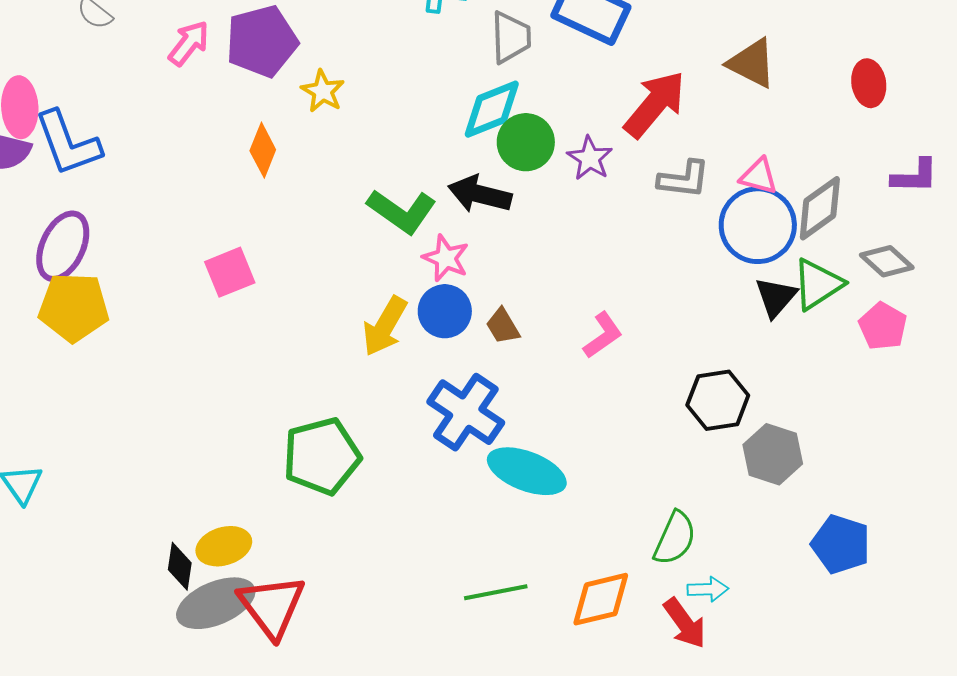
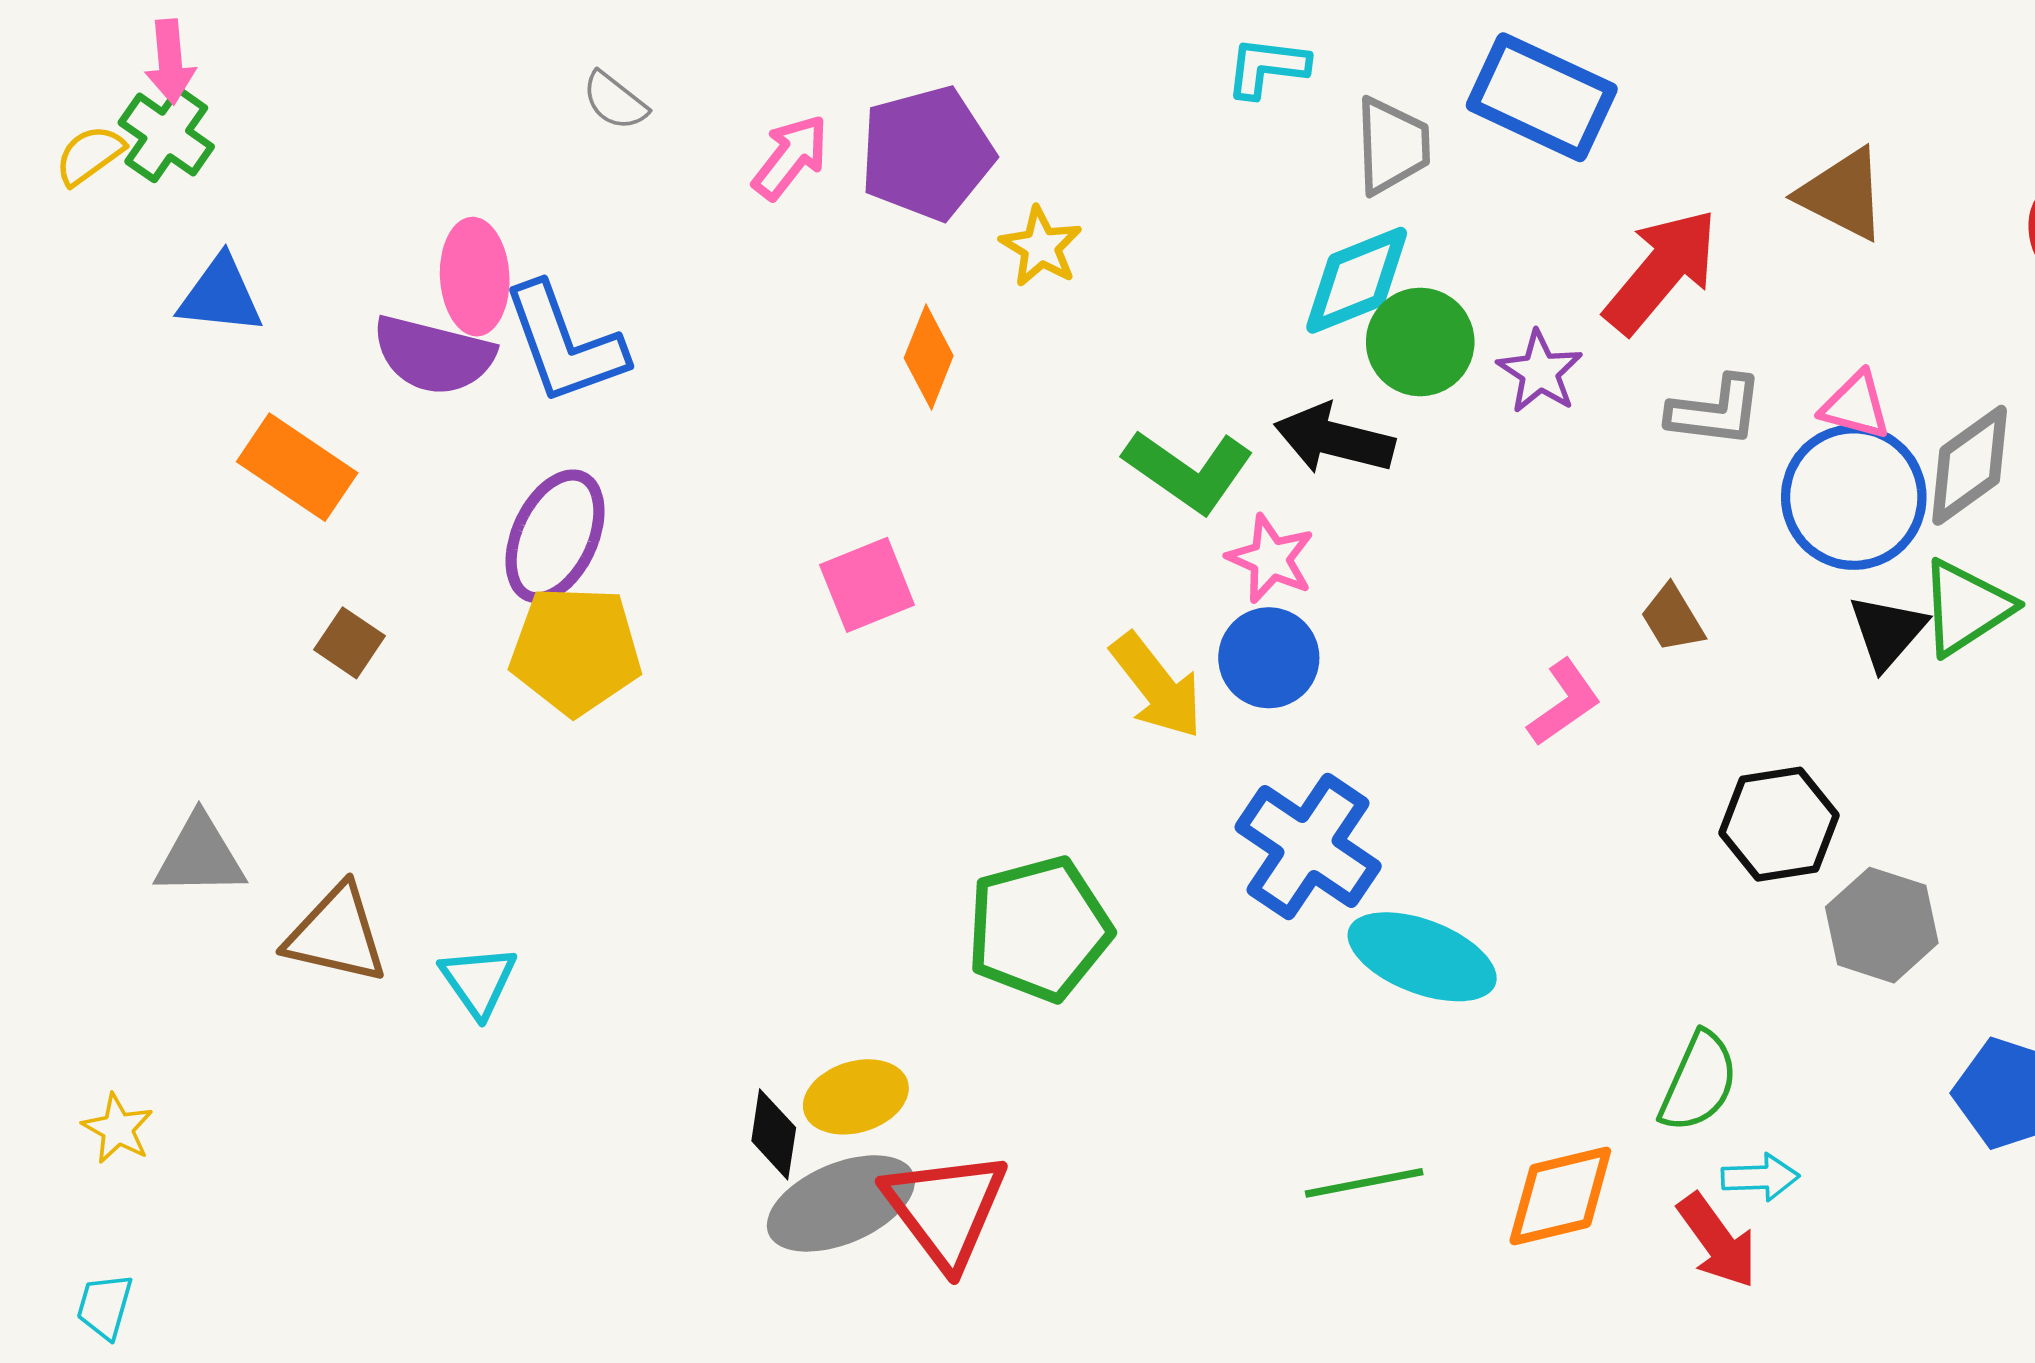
yellow arrow: (385, 326) -> (1157, 686), turned -68
brown trapezoid: (503, 326) -> (1672, 619), moved

